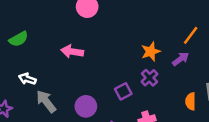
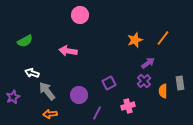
orange star: (151, 52) -> (135, 40), moved
purple arrow: (181, 59) -> (148, 63), moved
purple cross: (149, 78) -> (144, 81), moved

